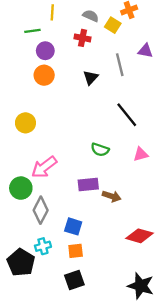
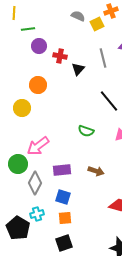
yellow line: (52, 12) -> (14, 13), moved
yellow square: (113, 25) -> (97, 24), turned 32
red cross: (83, 38) -> (60, 56), moved
orange circle: (44, 75) -> (38, 85), moved
purple rectangle: (88, 185) -> (62, 170), moved

